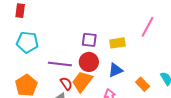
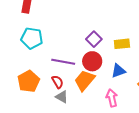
purple square: (89, 40) -> (94, 39), turned 35
red semicircle: (66, 84) -> (58, 82), moved

